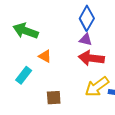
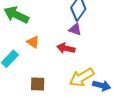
red arrow: (91, 58) -> (66, 48), moved, size x0.7

